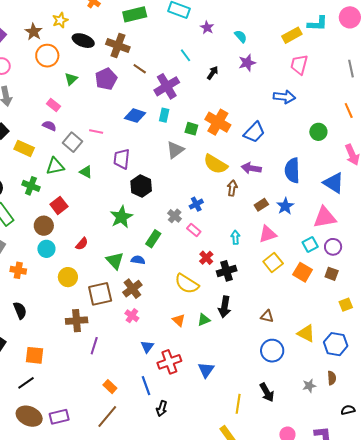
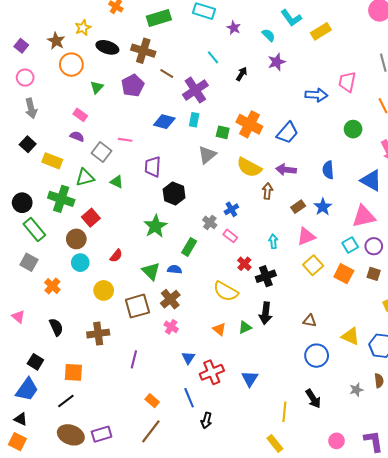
cyan L-shape: (317, 24) -> (291, 18), moved, turned 55
pink trapezoid: (299, 65) -> (347, 82), moved
blue semicircle: (292, 170) -> (328, 170), size x0.7
green cross: (31, 186) -> (61, 199), size x1.4
orange cross: (18, 270) -> (52, 286), turned 35
brown cross: (77, 321) -> (98, 334), moved

